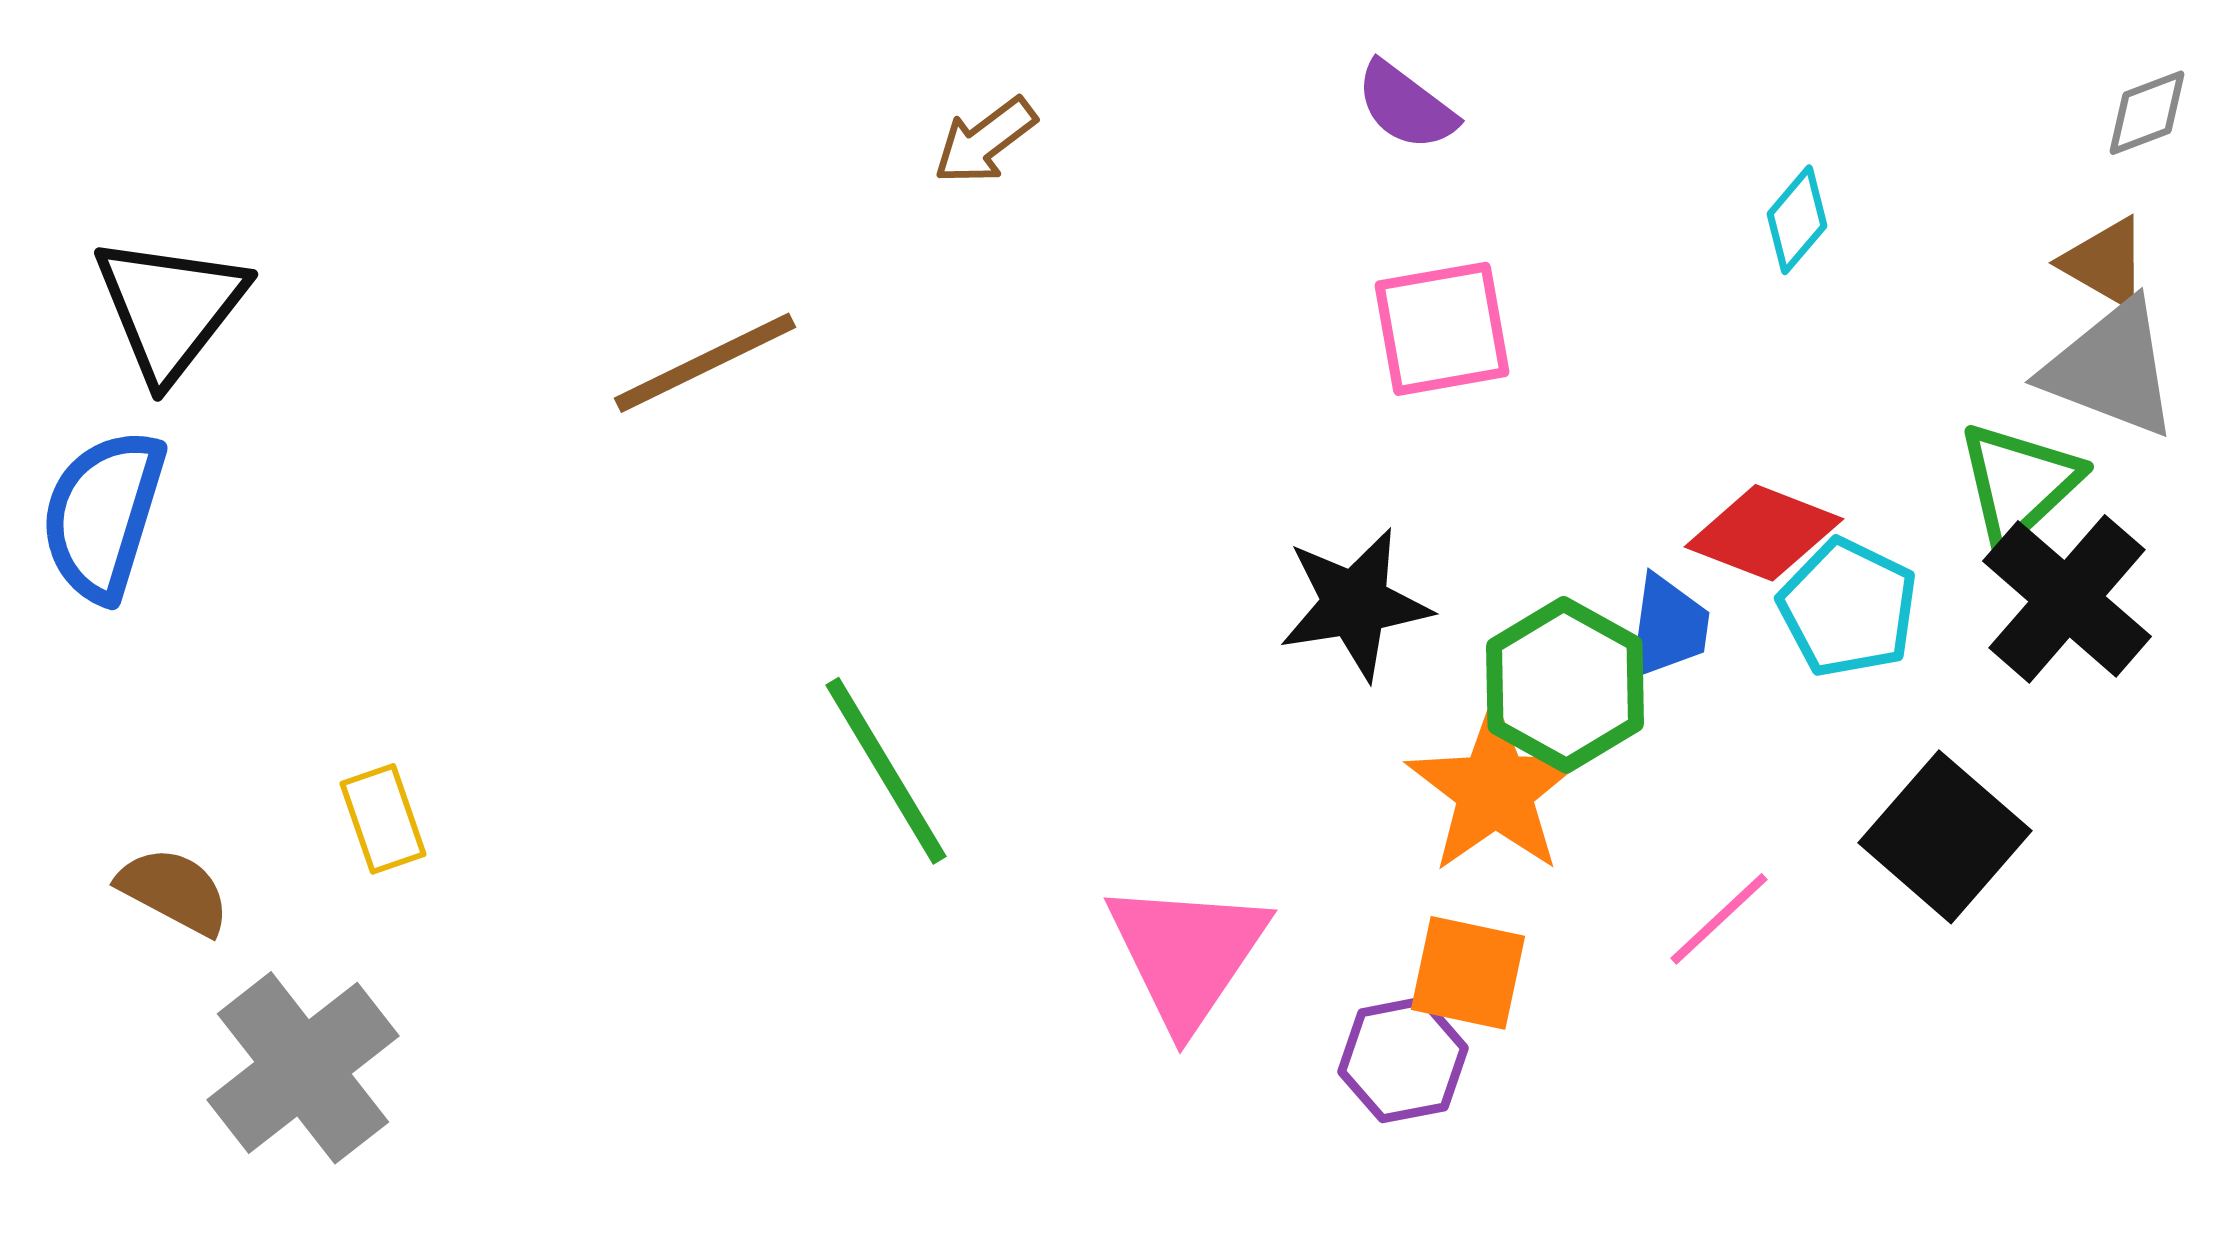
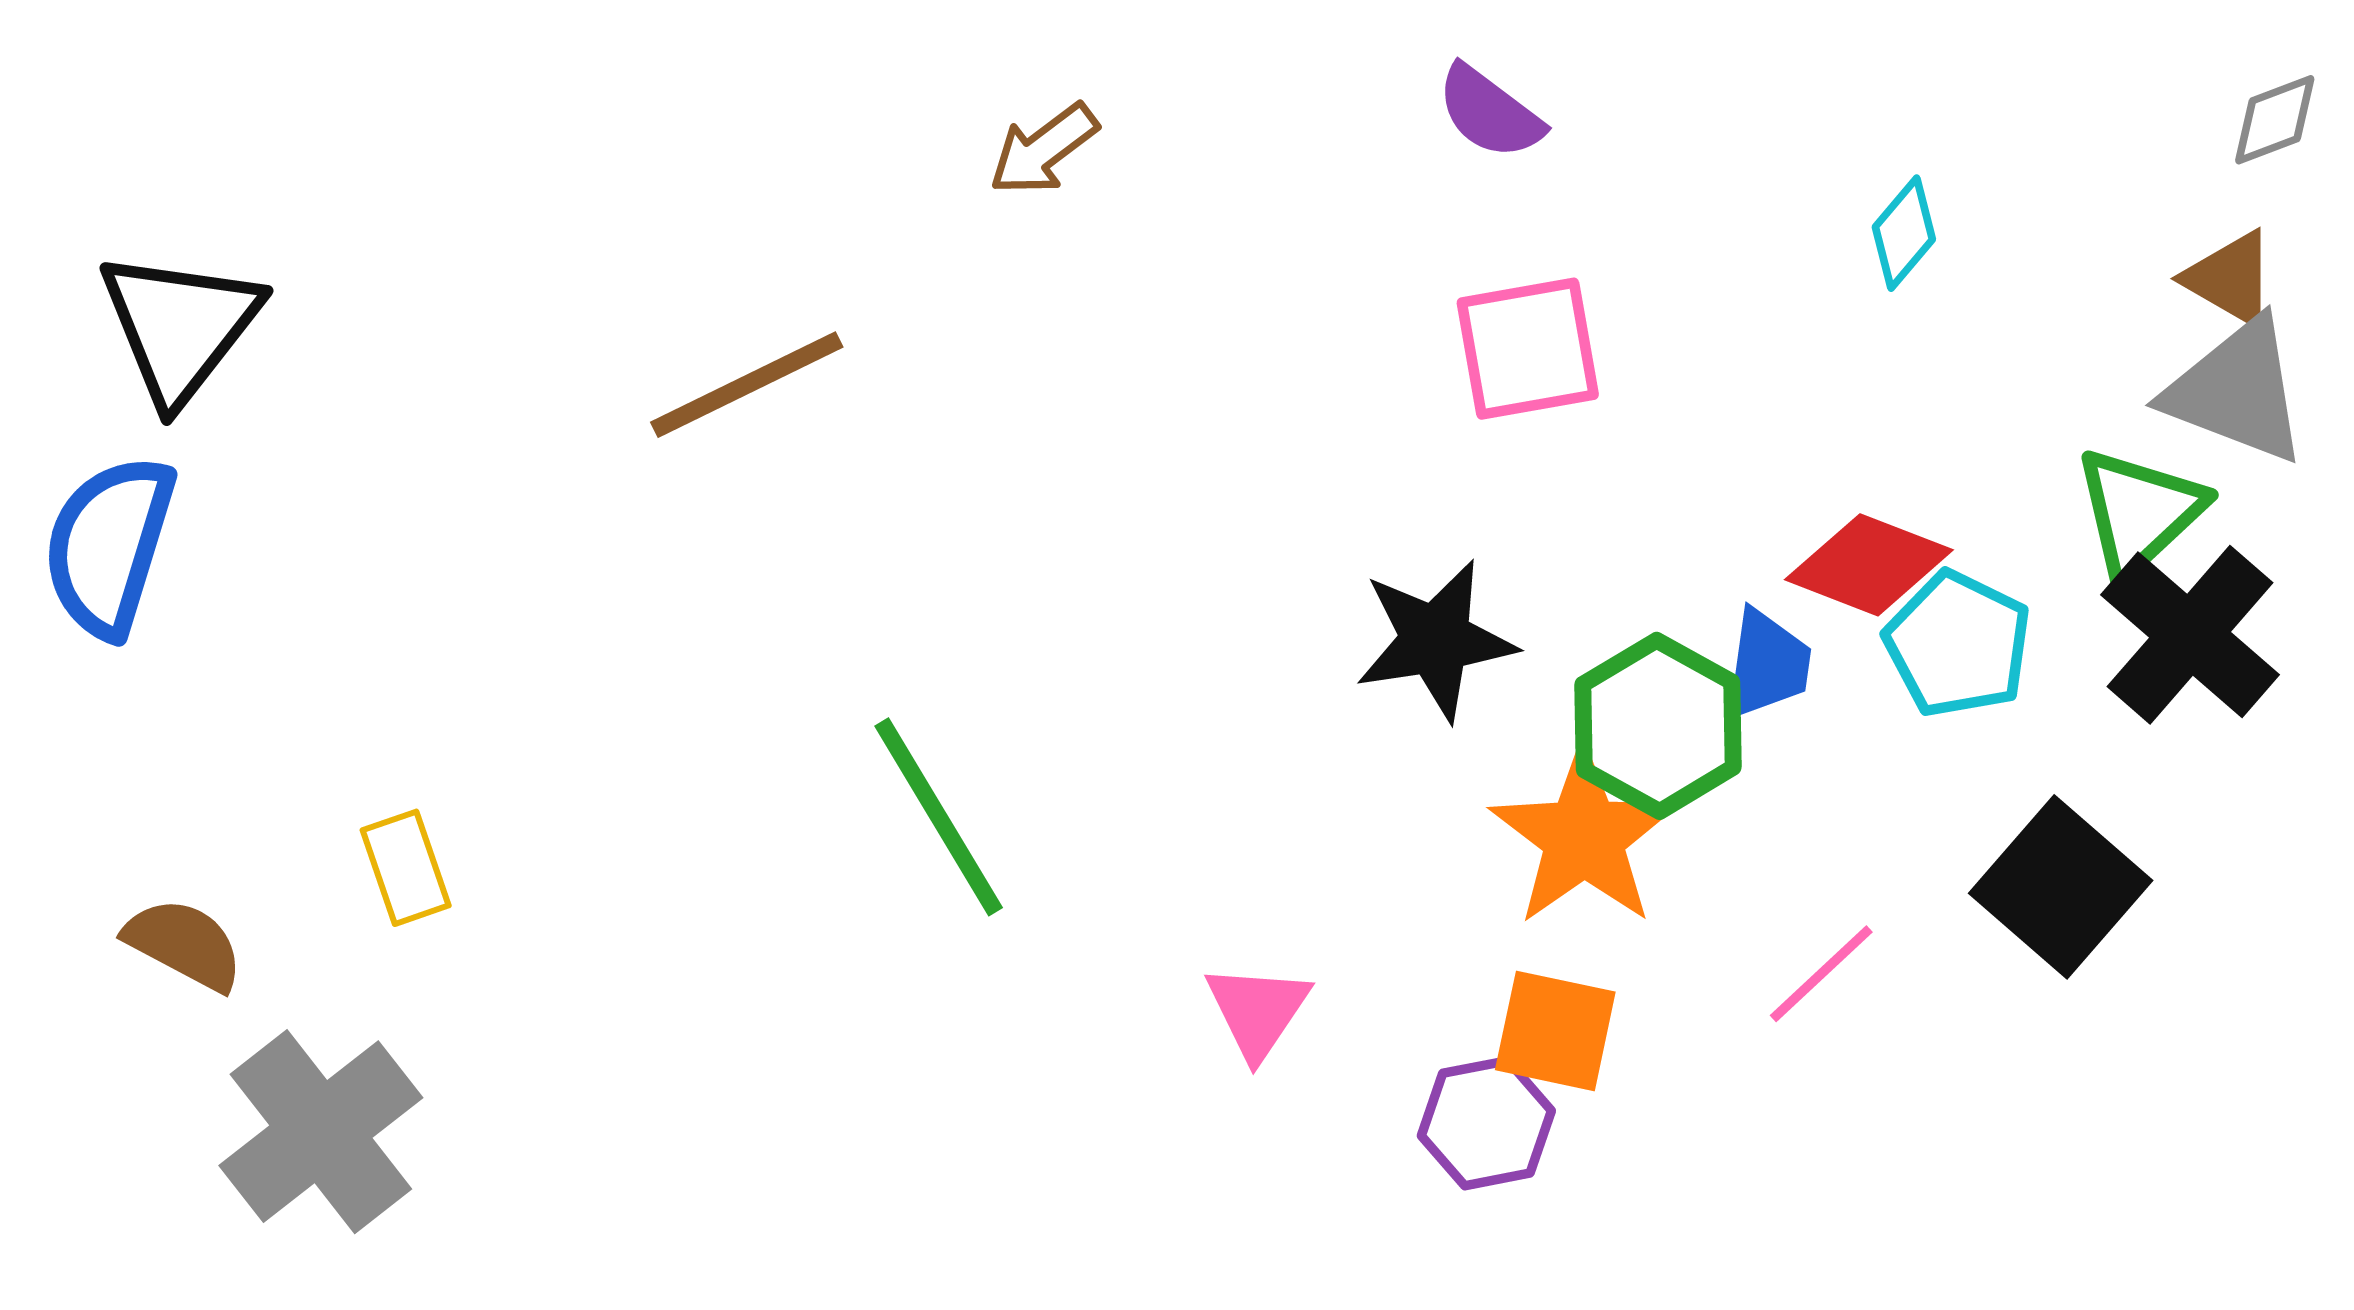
pink triangle: (1187, 954) -> (1258, 1011), size x0.6

